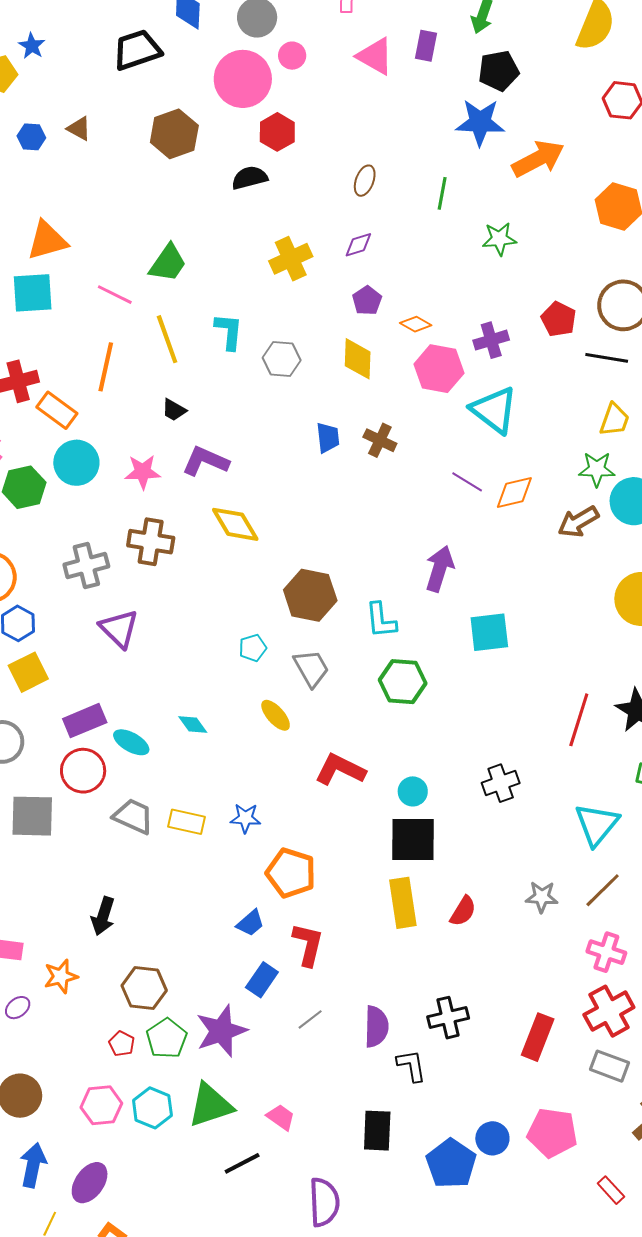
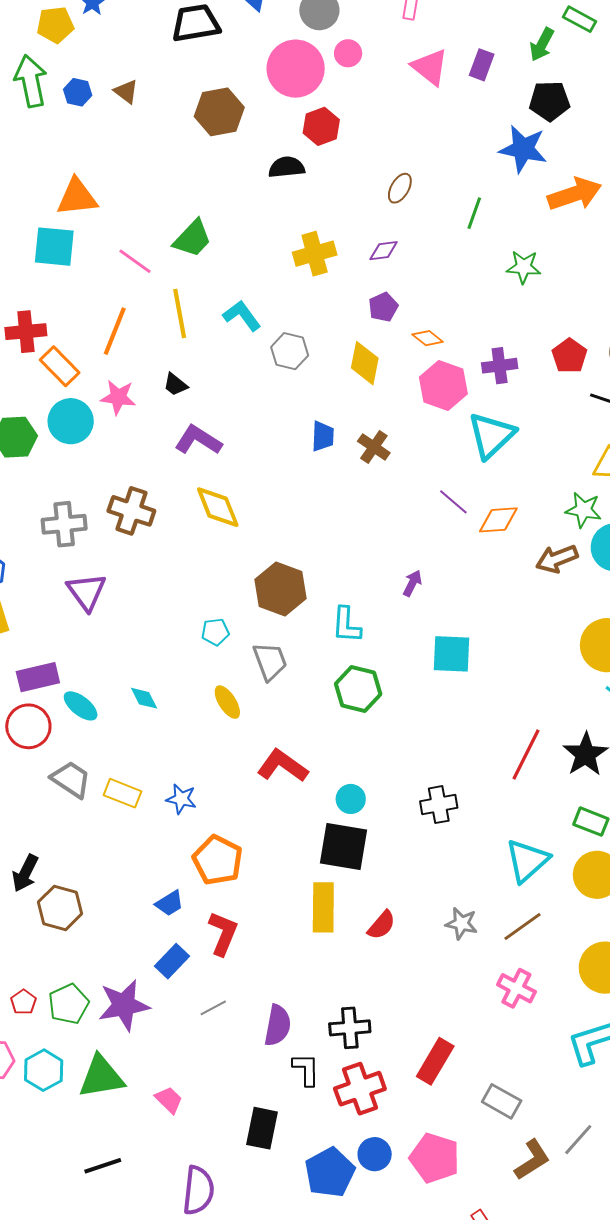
cyan L-shape: (229, 331) -> (242, 316), turned -51
cyan triangle: (494, 410) -> (491, 435), turned 30
pink star: (143, 472) -> (118, 397), moved
purple arrow: (440, 569) -> (412, 583), size x0.6
brown hexagon: (144, 988) -> (60, 908), moved
red cross: (609, 1011) -> (360, 1089), moved
black line: (242, 1163) -> (103, 1166), moved

